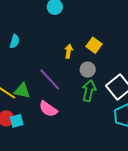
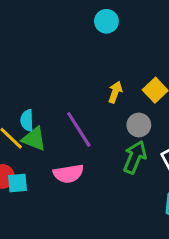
cyan semicircle: (15, 41) -> (27, 120), moved, turned 152
pink semicircle: (48, 109) -> (68, 174), turned -54

